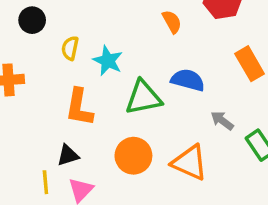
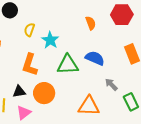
orange circle: (133, 156) -> (44, 93), moved
orange triangle: (189, 163) -> (89, 106), turned -30

